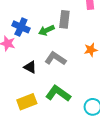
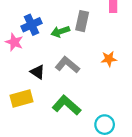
blue cross: (21, 27) -> (32, 25), turned 36
yellow rectangle: (27, 102) -> (22, 98), moved

